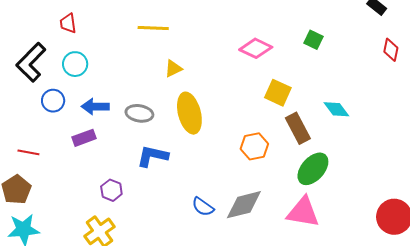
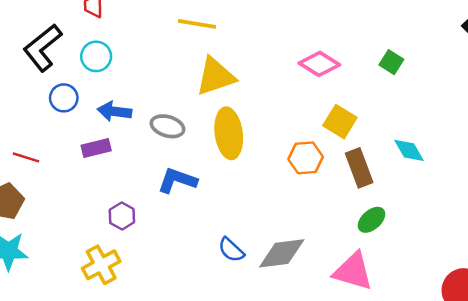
yellow triangle: (173, 68) -> (216, 76), size x1.8
orange hexagon: (254, 146) -> (306, 158), moved
green ellipse: (313, 169) -> (372, 220), size x0.7

